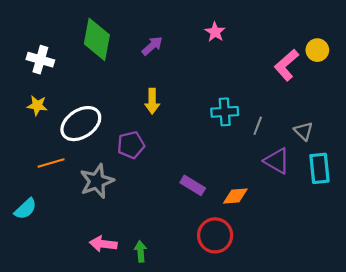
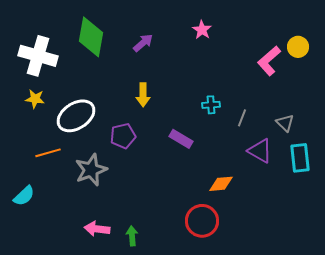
white cross: (40, 60) -> (38, 56), size x1.5
cyan cross: (225, 112) -> (211, 105), size x0.7
purple rectangle: (193, 185) -> (181, 139), moved

